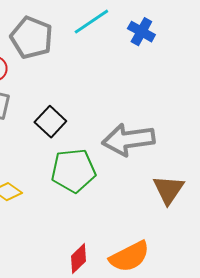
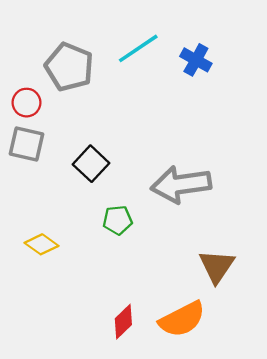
green pentagon: (73, 171) -> (118, 220), size x0.6
brown triangle: (168, 190) -> (217, 266), moved

